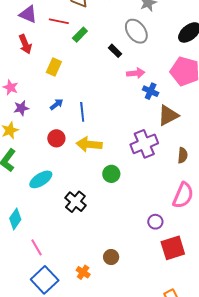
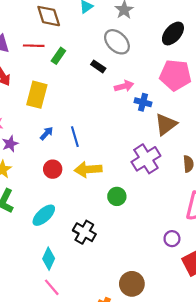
yellow rectangle: (54, 67) -> (37, 95), size x1.4
cyan diamond: (15, 219) -> (49, 259), moved
brown circle: (111, 257) -> (132, 284), size x1.5

